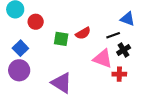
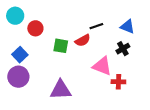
black line: (113, 35) -> (96, 26), moved
black cross: (124, 50) -> (123, 49), moved
purple triangle: (62, 83) -> (61, 90), turned -35

